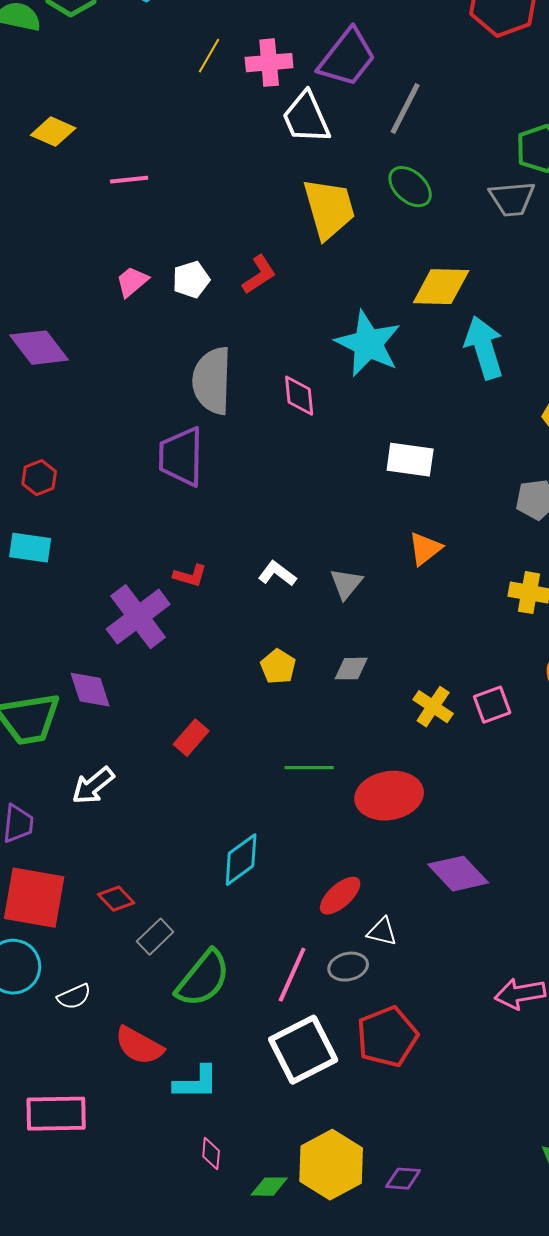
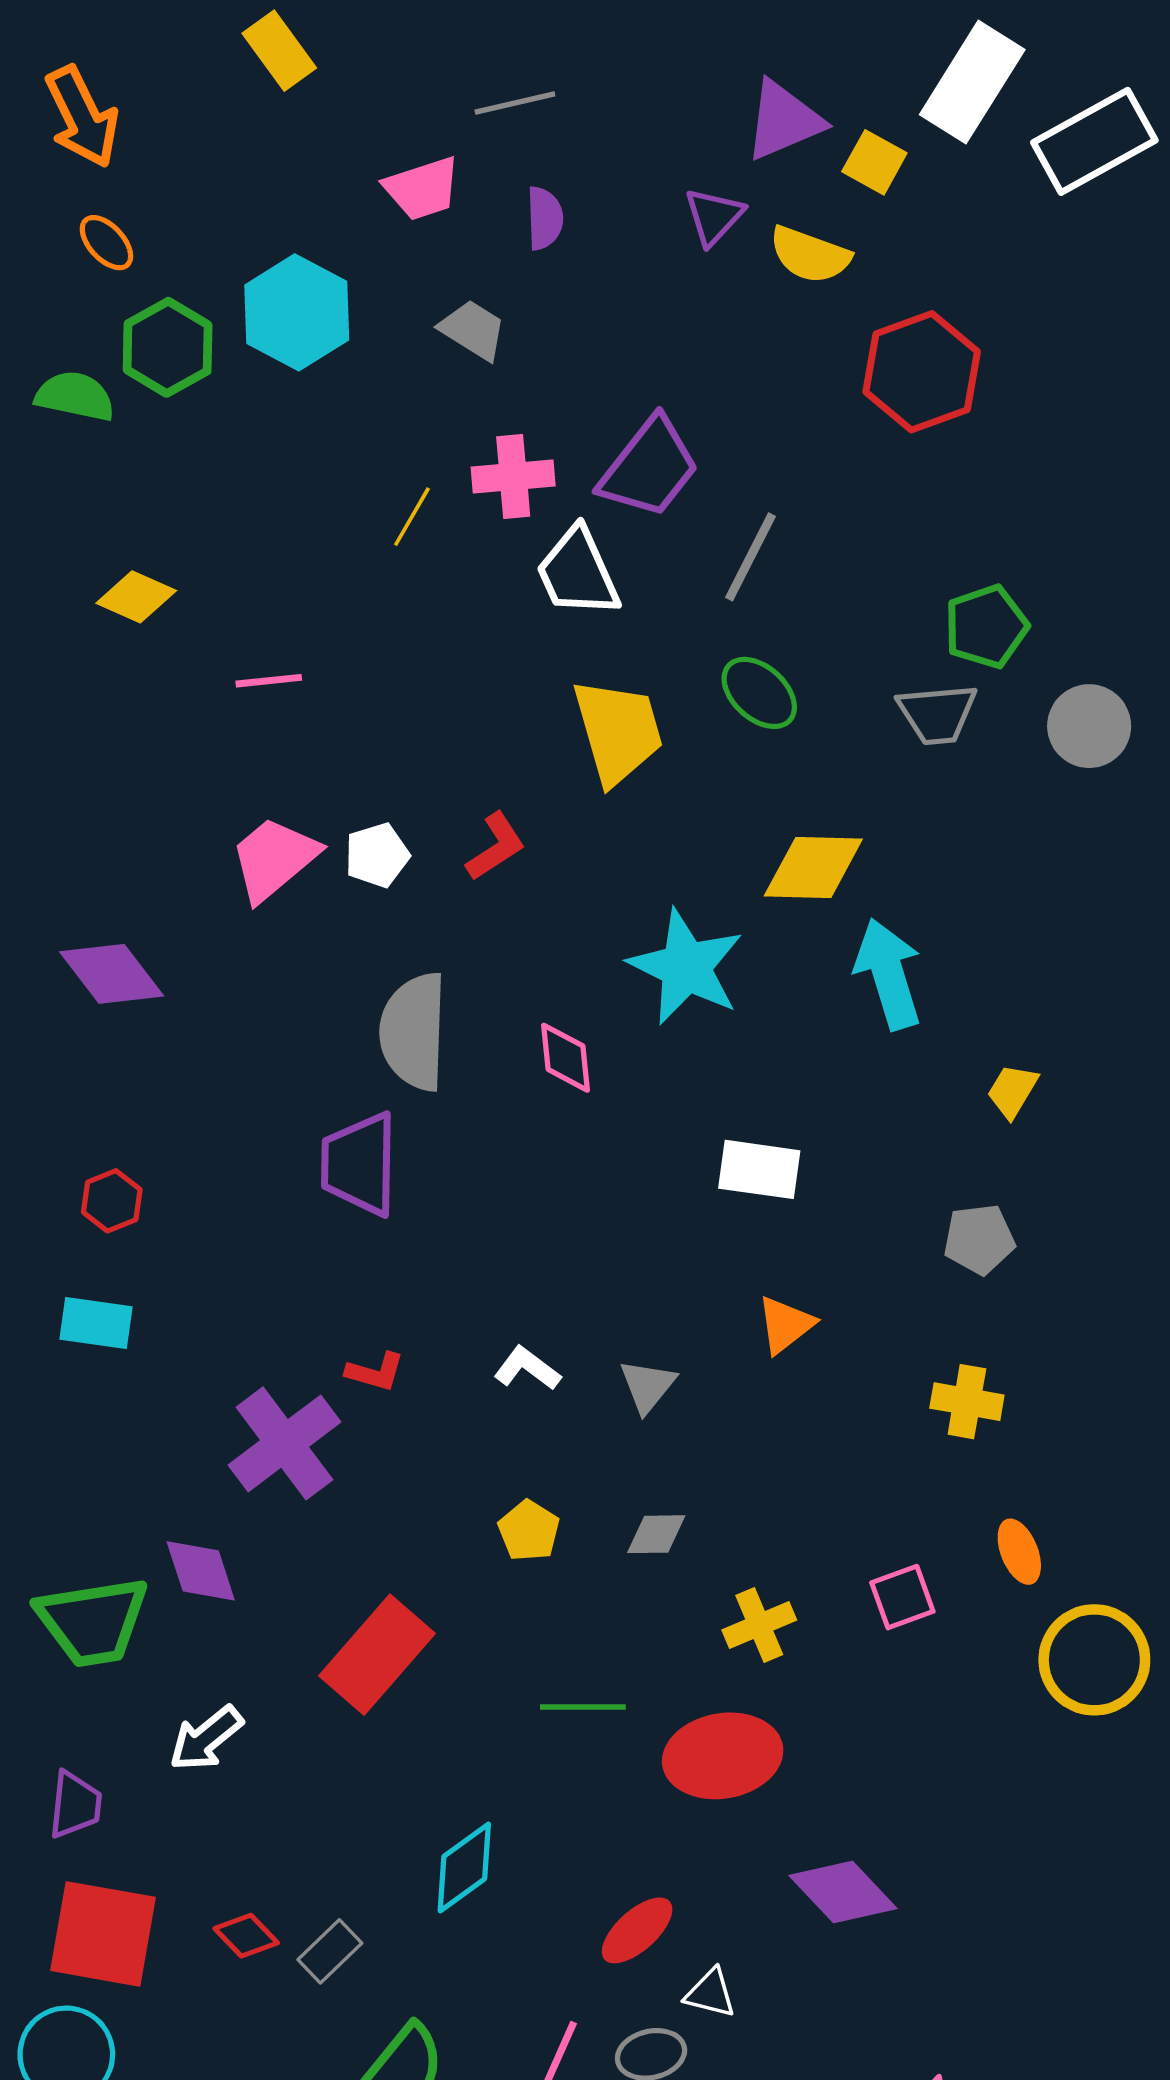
yellow line: (209, 56) -> (412, 517), moved
pink trapezoid: (132, 282) -> (274, 859), size x1.6
yellow cross: (433, 707) -> (759, 1625), moved, turned 33
red rectangle: (191, 738) -> (377, 1655), size x1.8
gray rectangle: (155, 937) -> (330, 1951), moved

